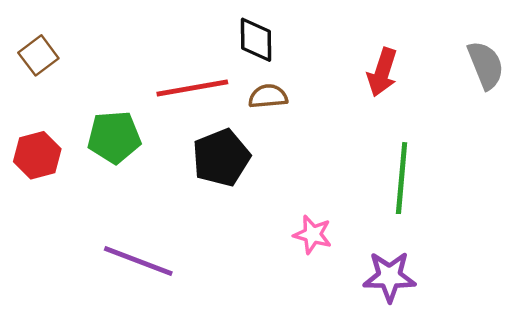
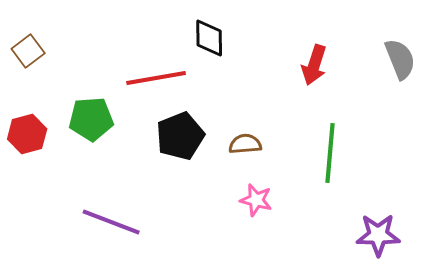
brown semicircle: (268, 96) -> (245, 144), moved
purple star: (389, 277) -> (378, 235), moved

